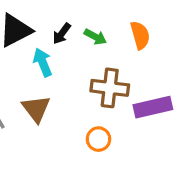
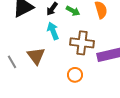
cyan arrow: (43, 62) -> (53, 31), moved

